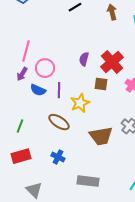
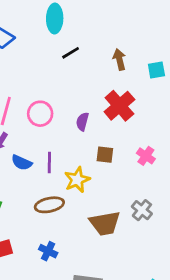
red cross: (112, 62) -> (119, 106), moved
pink circle: (45, 68) -> (40, 114), moved
brown ellipse: (59, 122) -> (49, 205), turned -45

